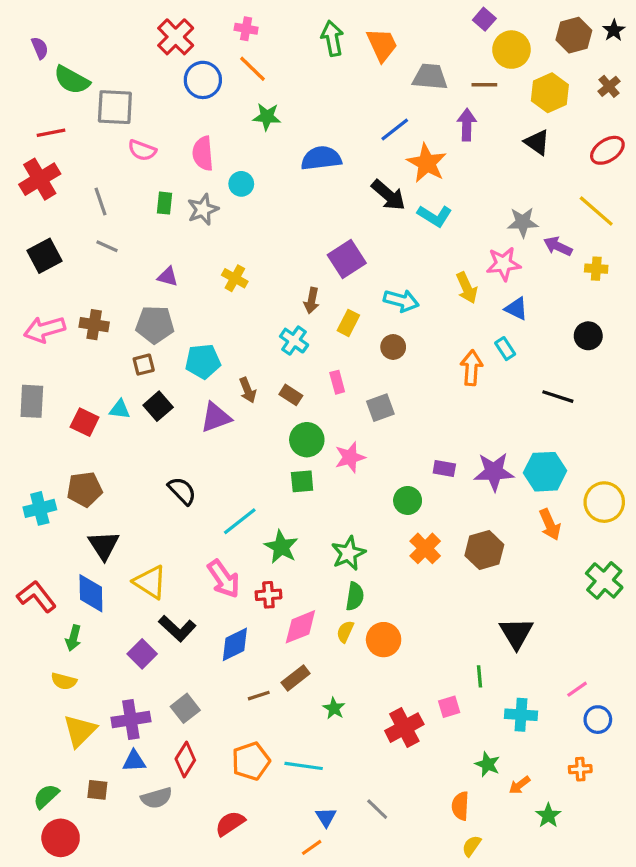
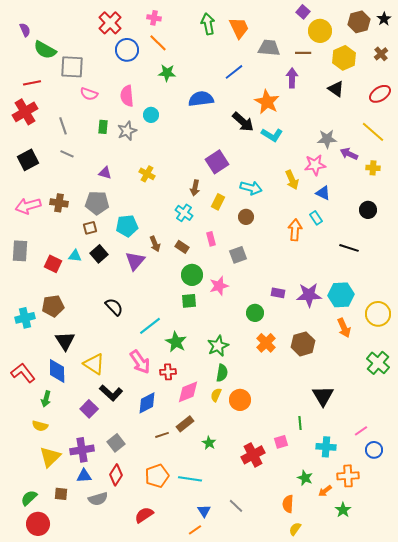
blue line: (395, 130) -> (234, 72), moved
purple triangle: (216, 417) -> (135, 261), turned -30
orange cross: (580, 769) -> (348, 476), moved, size x1.5

